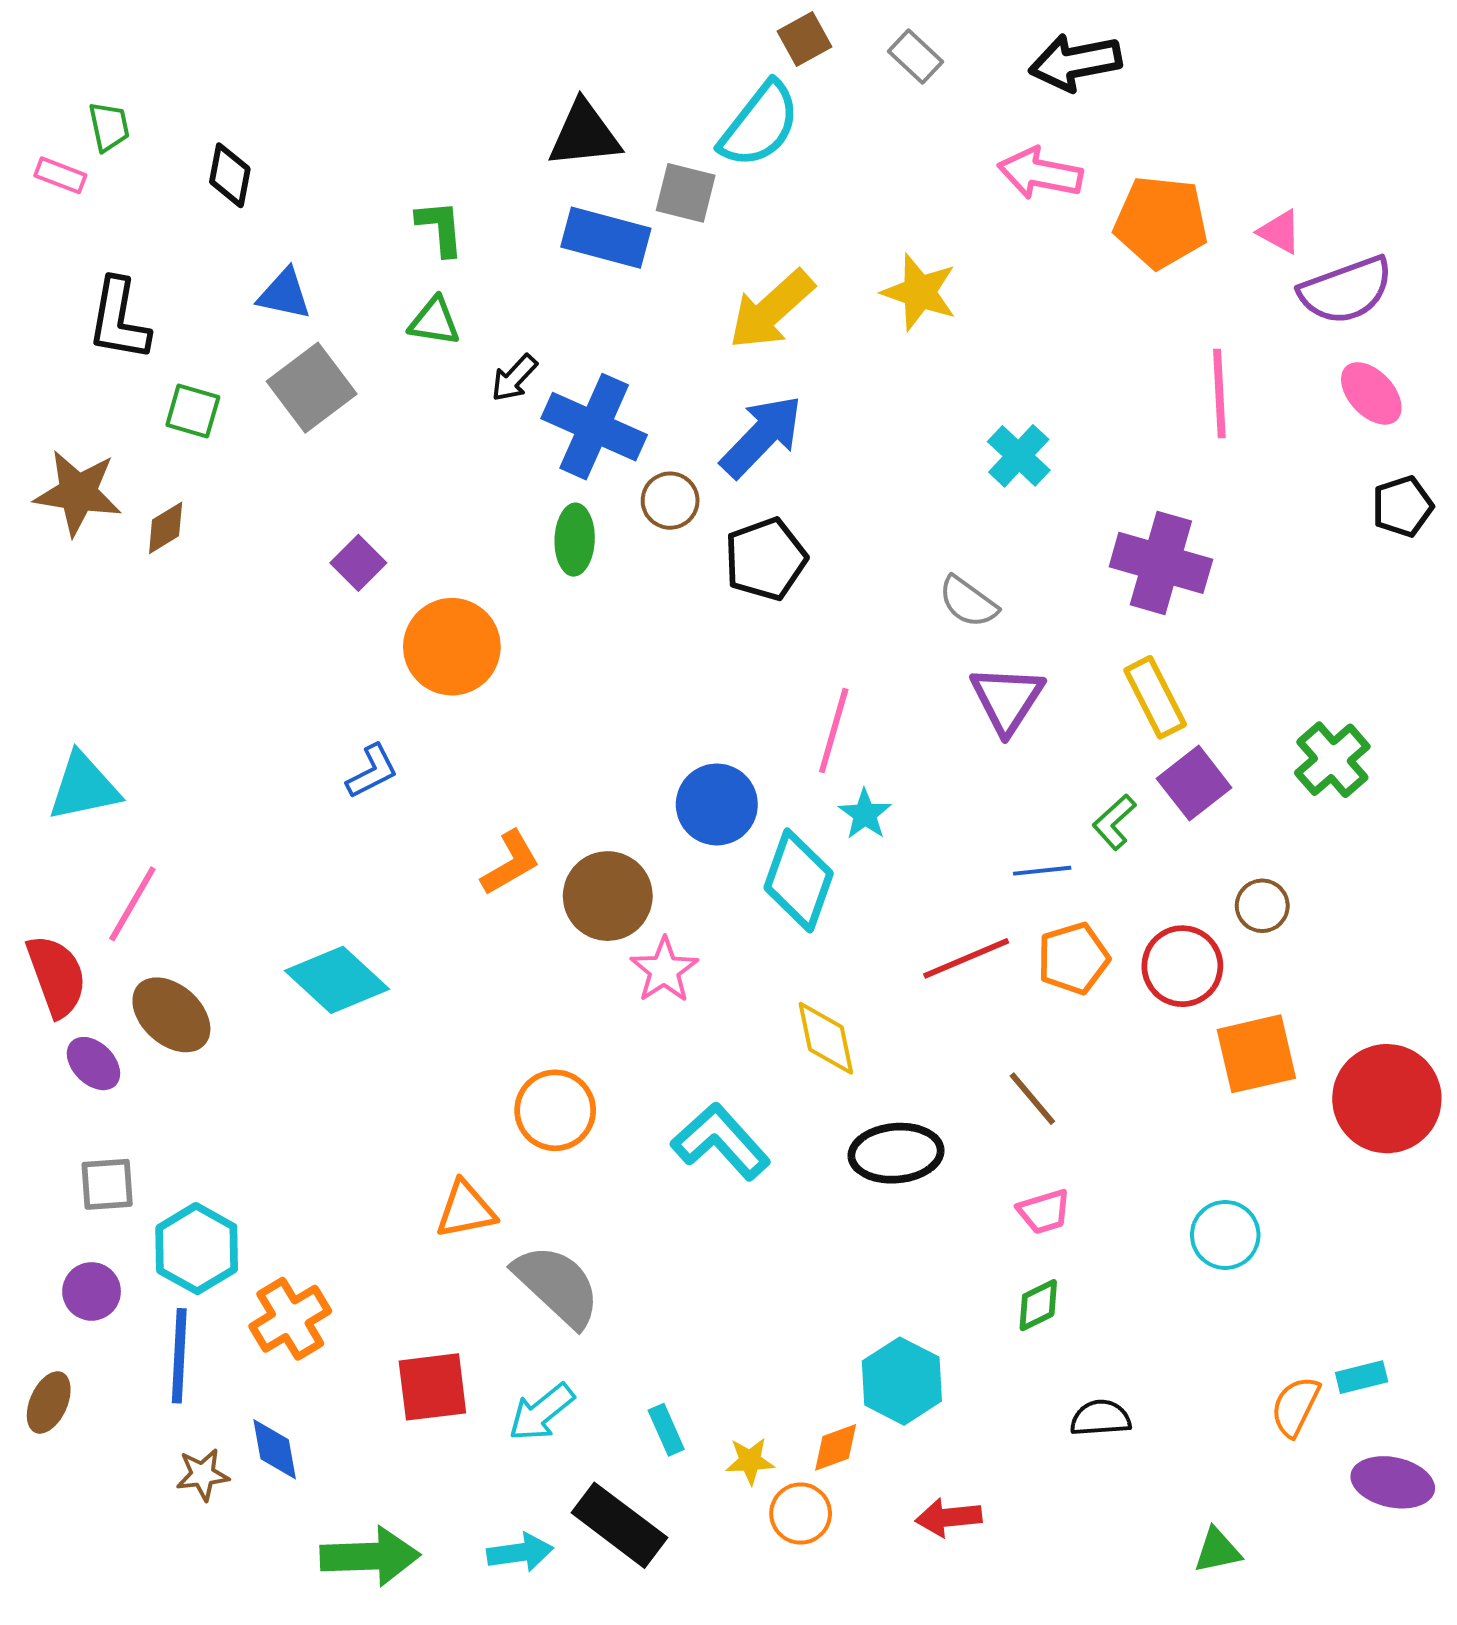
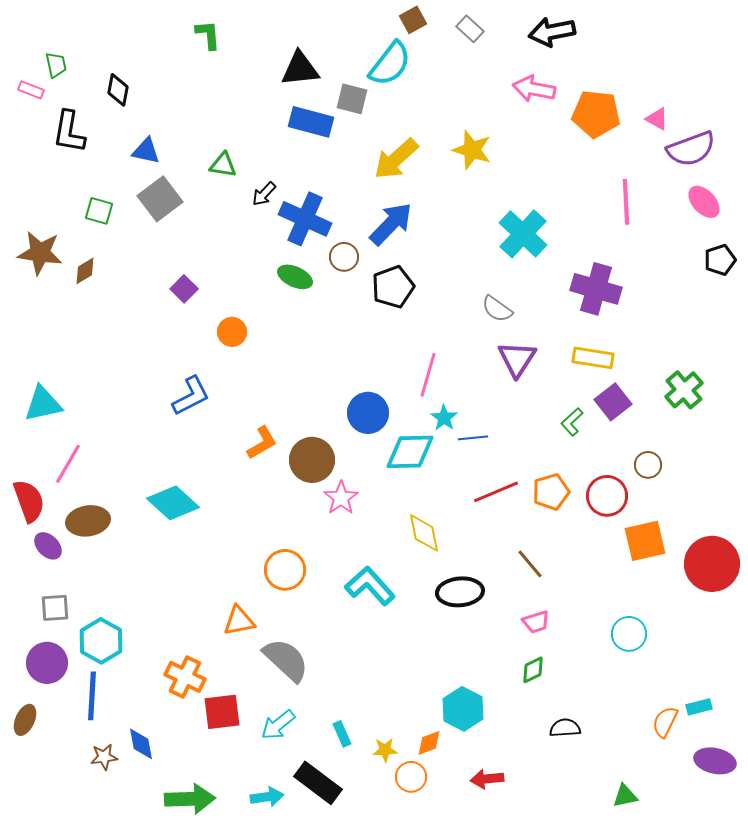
green L-shape: (440, 228) -> (208, 35), moved
black L-shape: (119, 319) -> (69, 132), moved
cyan cross: (1019, 456) -> (523, 234), size x1.5
green ellipse: (575, 540) -> (295, 277), turned -68
orange circle: (452, 647) -> (232, 332), size x0.6
yellow rectangle: (1155, 697) -> (593, 358), turned -54
blue L-shape: (372, 771) -> (191, 396), size x1.4
blue line: (1042, 871) -> (473, 438), moved
cyan diamond: (799, 880) -> (410, 452), turned 69
brown ellipse: (171, 1015) -> (88, 521), turned -51
purple circle: (92, 1291) -> (47, 663), size x1.4
orange cross: (290, 1319) -> (185, 677), moved, turned -33

